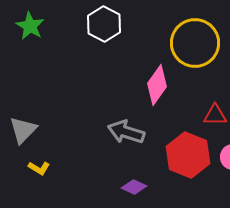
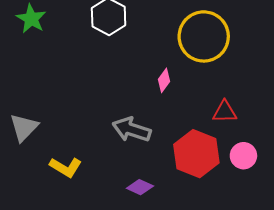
pink diamond: (157, 85) -> (164, 80), size x0.6
yellow L-shape: (39, 168) -> (66, 167), moved, size x1.4

